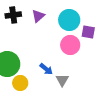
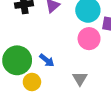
blue arrow: (46, 69) -> (47, 60), moved

